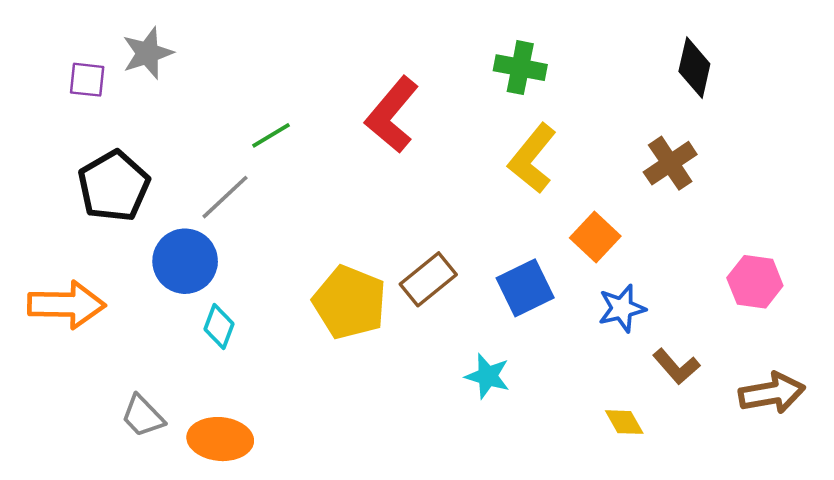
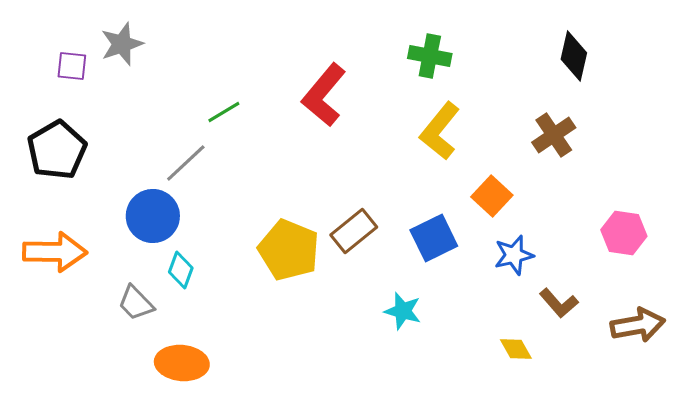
black pentagon: (114, 186) -> (57, 150), moved
gray trapezoid: (143, 416) -> (136, 303), moved

